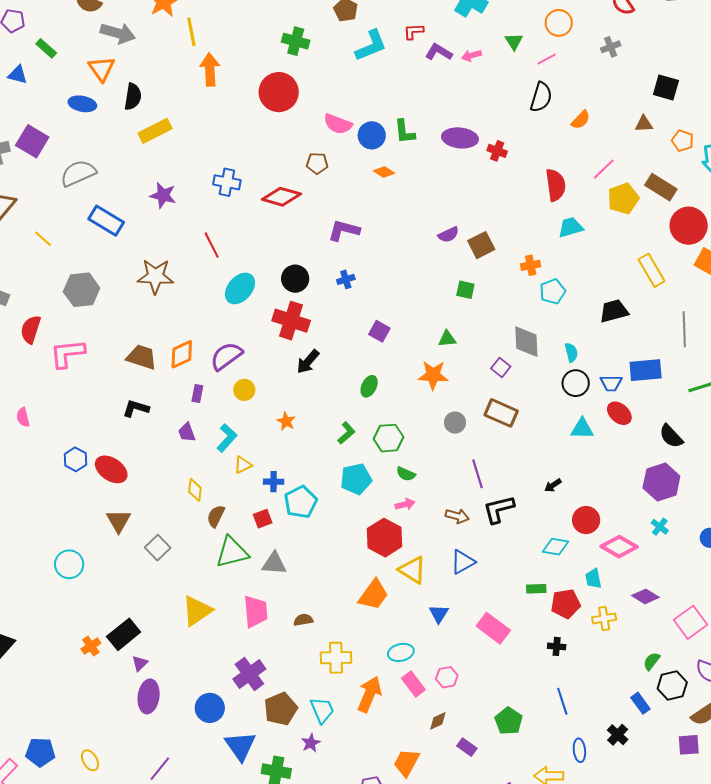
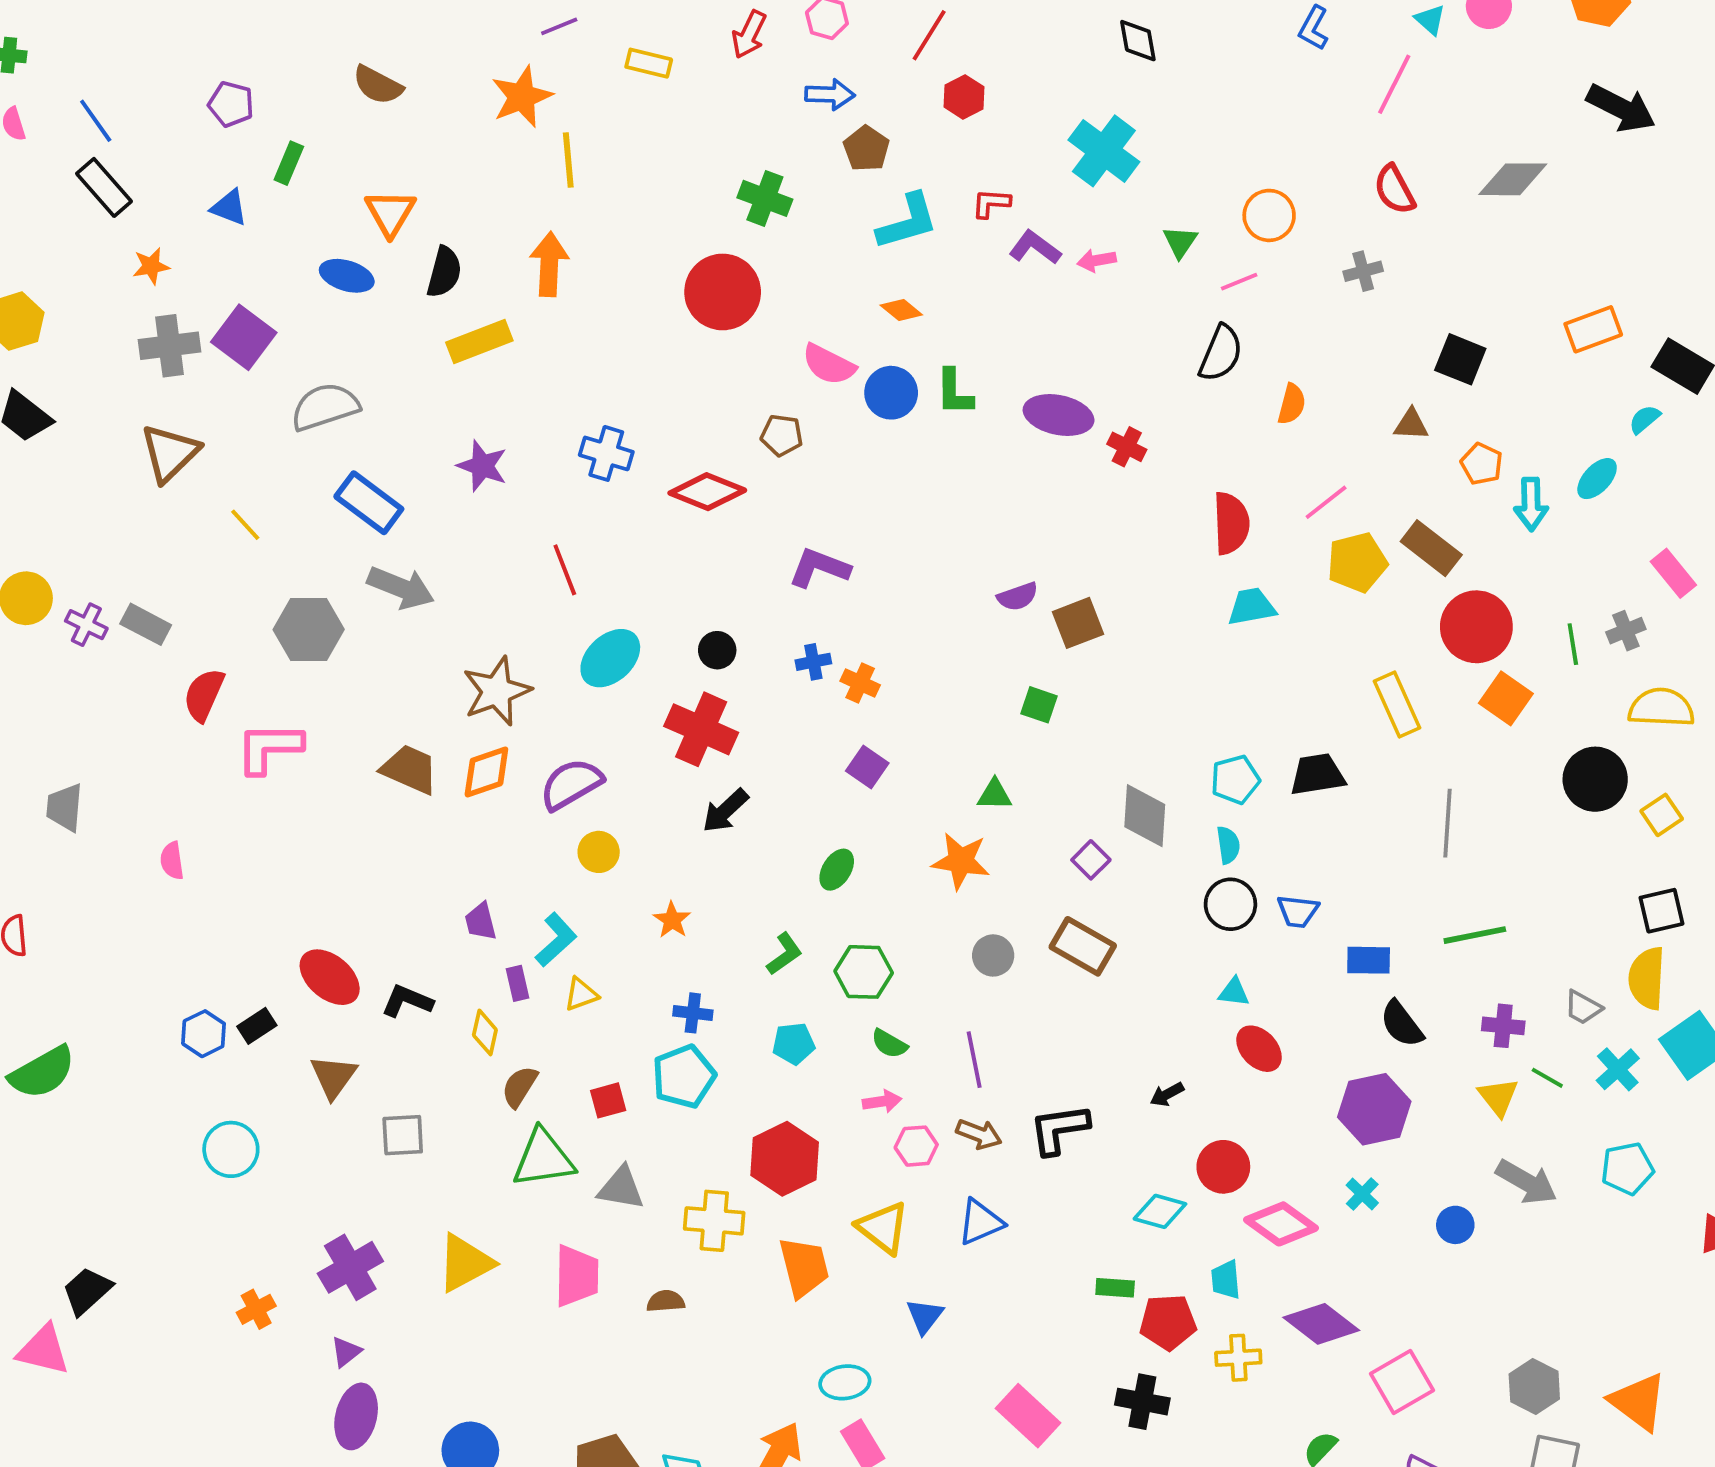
gray arrow: (118, 33) -> (401, 588), moved
green rectangle: (46, 48) -> (289, 163), turned 65
orange arrow: (210, 70) -> (549, 264), moved
orange semicircle: (581, 120) -> (1292, 404), turned -35
orange diamond: (384, 172) -> (901, 310), moved
orange cross: (531, 265) -> (860, 683), moved, turned 30
brown star: (155, 276) -> (497, 691), moved, turned -30
black circle: (295, 279) -> (717, 650), size x0.7
cyan pentagon: (553, 291) -> (1235, 780), moved
blue rectangle: (646, 370) -> (1369, 960), moved, size x0.7
purple rectangle: (197, 394) -> (517, 983), moved, turned -30
black L-shape: (136, 408) -> (407, 1001), moved
red ellipse: (619, 413) -> (1259, 1049), moved
cyan triangle: (582, 429) -> (1234, 992), size x0.7
blue hexagon: (75, 459) -> (204, 1034), moved
purple line: (477, 474) -> (974, 1060), moved
cyan pentagon: (356, 479) -> (794, 1044), size x0.7
blue cross: (274, 482) -> (693, 1013), moved
red hexagon: (385, 538) -> (785, 1159), moved
gray square: (158, 548) -> (403, 1135), turned 35
orange trapezoid: (373, 595) -> (804, 1267), turned -56
purple diamond: (645, 596) -> (1321, 1324), size x1.4
pink rectangle: (493, 628) -> (1028, 1416), moved
black rectangle: (124, 634) -> (257, 1026), moved, size x0.6
black cross: (557, 646) -> (1142, 1402), size x1.5
yellow cross: (336, 658) -> (714, 1221), moved
purple cross: (249, 674) -> (350, 1267), moved
pink hexagon: (447, 677) -> (916, 1146), moved

